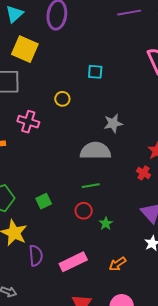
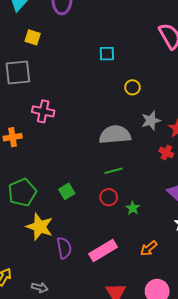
yellow square: (25, 49) -> (33, 37), size x0.6
yellow circle: (62, 99) -> (132, 87), moved
gray star: (113, 123) -> (151, 121), moved

